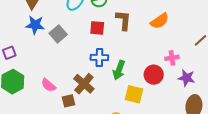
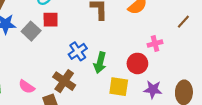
red square: (97, 28) -> (51, 20), moved
blue cross: (99, 57) -> (78, 51), turned -30
purple star: (187, 78) -> (153, 90), moved

